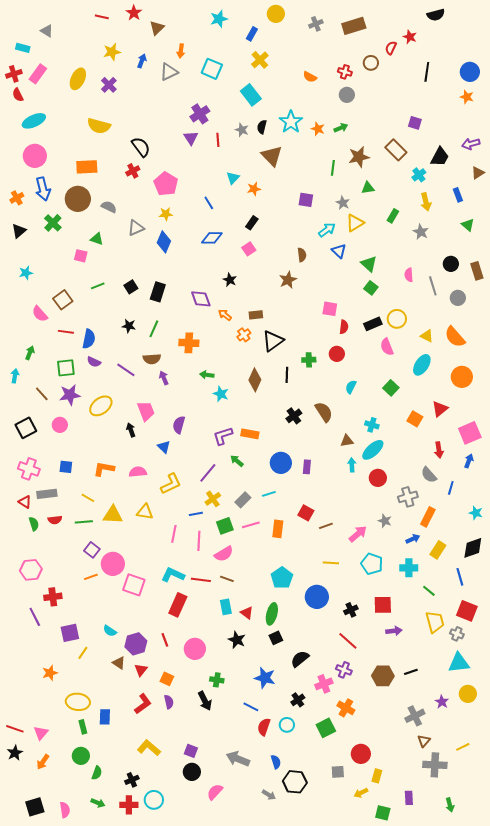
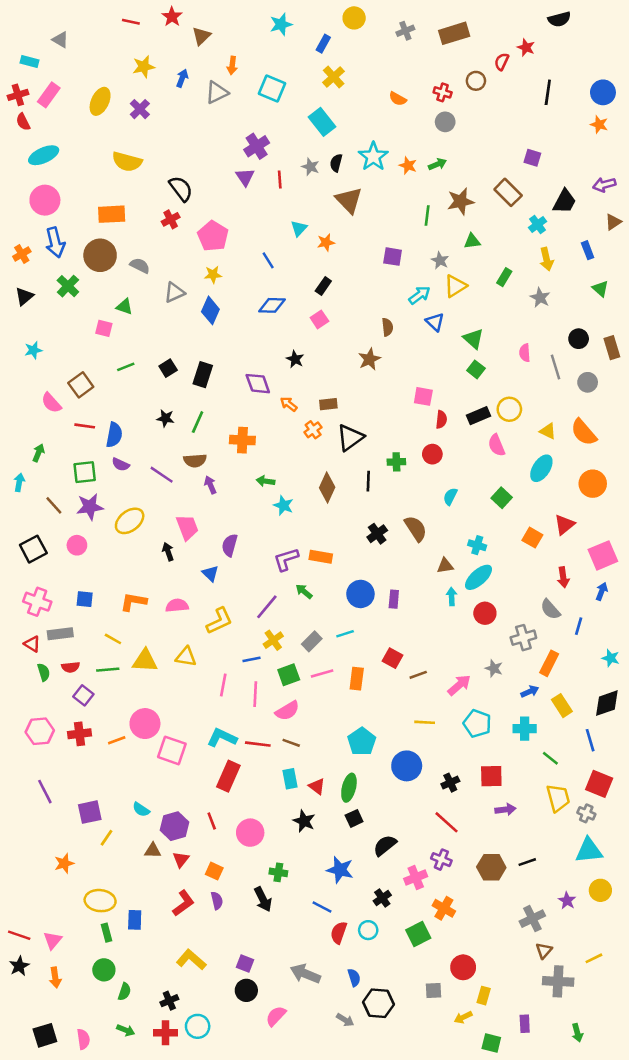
purple square: (92, 550) -> (83, 695), moved
yellow rectangle: (438, 550) -> (562, 706), turned -66
red cross: (53, 597) -> (80, 734), moved
brown triangle: (119, 663) -> (153, 851), turned -32
orange arrow: (43, 762) -> (55, 978), turned -42

